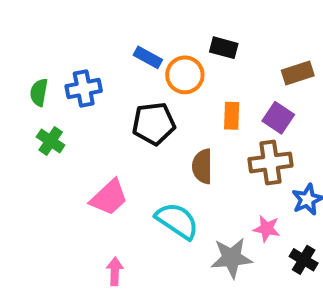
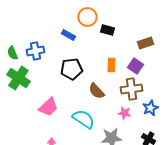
orange circle: (185, 75) -> (87, 17), moved
green semicircle: (39, 92) -> (12, 53), turned -32
green cross: (51, 141) -> (18, 78), size x1.6
brown semicircle: (202, 166) -> (96, 91), turned -42
pink star: (267, 229) -> (124, 113), moved

